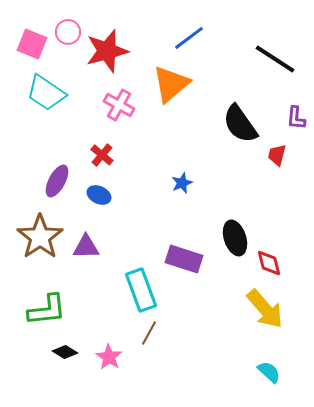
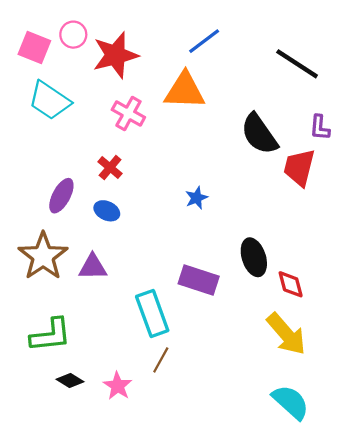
orange triangle: (171, 84) -> (185, 91), turned 42
red trapezoid: (277, 155) -> (299, 168), size x1.6
cyan semicircle: (269, 372) -> (291, 402), size x1.5

